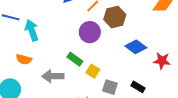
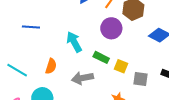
cyan arrow: (32, 30) -> (74, 42), moved
orange semicircle: (24, 59) -> (51, 66), turned -77

